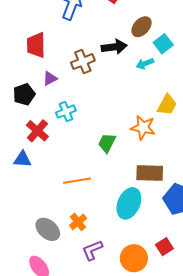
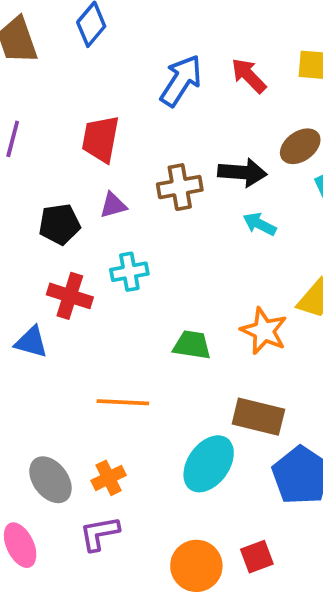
cyan arrow: (145, 64) -> (260, 224), moved, turned 36
red cross: (37, 131) -> (70, 296), turned -35
green trapezoid: (107, 143) -> (192, 345), turned 60
purple L-shape: (92, 250) -> (99, 533), moved

